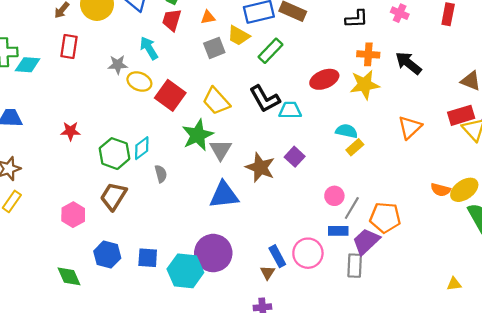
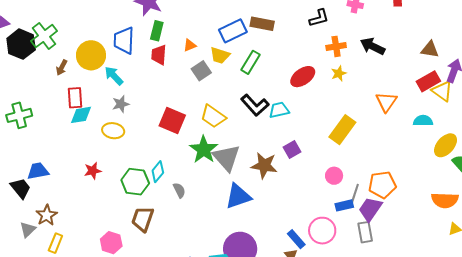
cyan arrow: (149, 48) -> (114, 76), moved
cyan diamond: (28, 65) -> (81, 115), moved
yellow ellipse: (139, 82) -> (113, 131), moved
yellow star: (365, 85) -> (339, 73), size x0.6
cyan semicircle: (347, 131) -> (423, 121), moved
yellow rectangle: (355, 147) -> (342, 130), size x1.8
gray triangle: (221, 150) -> (226, 158), size x1.4
purple square: (295, 157) -> (292, 149), turned 30
orange semicircle: (441, 190) -> (445, 200), moved, size x1.5
gray line: (352, 208) -> (355, 194), moved

